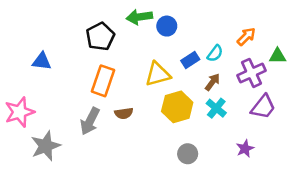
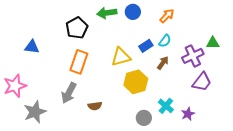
blue circle: (167, 26) -> (133, 12), moved
orange arrow: (246, 36) -> (167, 16), moved
cyan cross: (216, 108) -> (166, 106), moved
brown semicircle: (124, 113) -> (95, 106), moved

